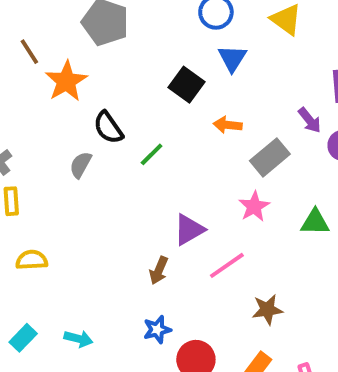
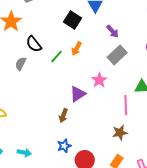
purple arrow: (310, 120) -> (113, 31), moved
orange arrow: (228, 125) -> (77, 49), moved, turned -64
pink star: (254, 206) -> (99, 80), moved
pink line: (227, 265) -> (126, 105), moved, turned -54

